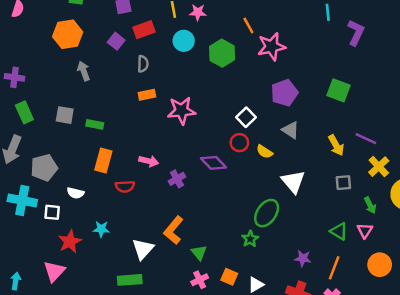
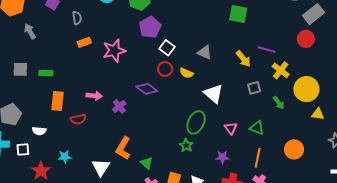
purple pentagon: (284, 93) -> (150, 27), moved
pink triangle: (365, 231) -> (231, 128), moved
purple star: (303, 258) -> (222, 157), moved

